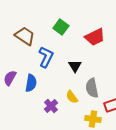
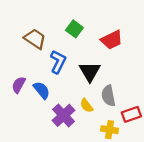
black triangle: (75, 66) -> (90, 72), size x1.5
blue semicircle: (31, 83) -> (42, 90), turned -48
purple cross: (51, 106) -> (63, 115), size x1.5

